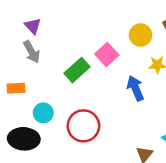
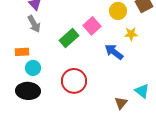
blue arrow: (135, 88) -> (114, 52), turned -30
cyan circle: (43, 113) -> (33, 68), moved

